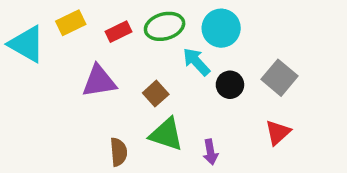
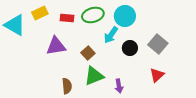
red rectangle: (119, 32) -> (67, 18), turned 32
cyan arrow: (196, 62) -> (111, 35), turned -102
green triangle: (166, 134) -> (94, 76), turned -40

